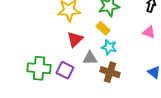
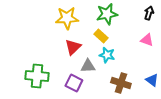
purple square: (65, 70) -> (74, 83), moved
brown cross: (110, 72) -> (121, 83), moved

